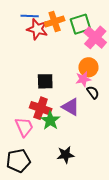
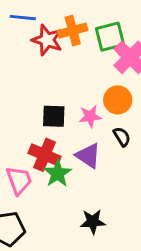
blue line: (30, 16) -> (23, 18), moved
pink star: (83, 79) -> (90, 117), moved
black star: (66, 155) -> (93, 222), moved

